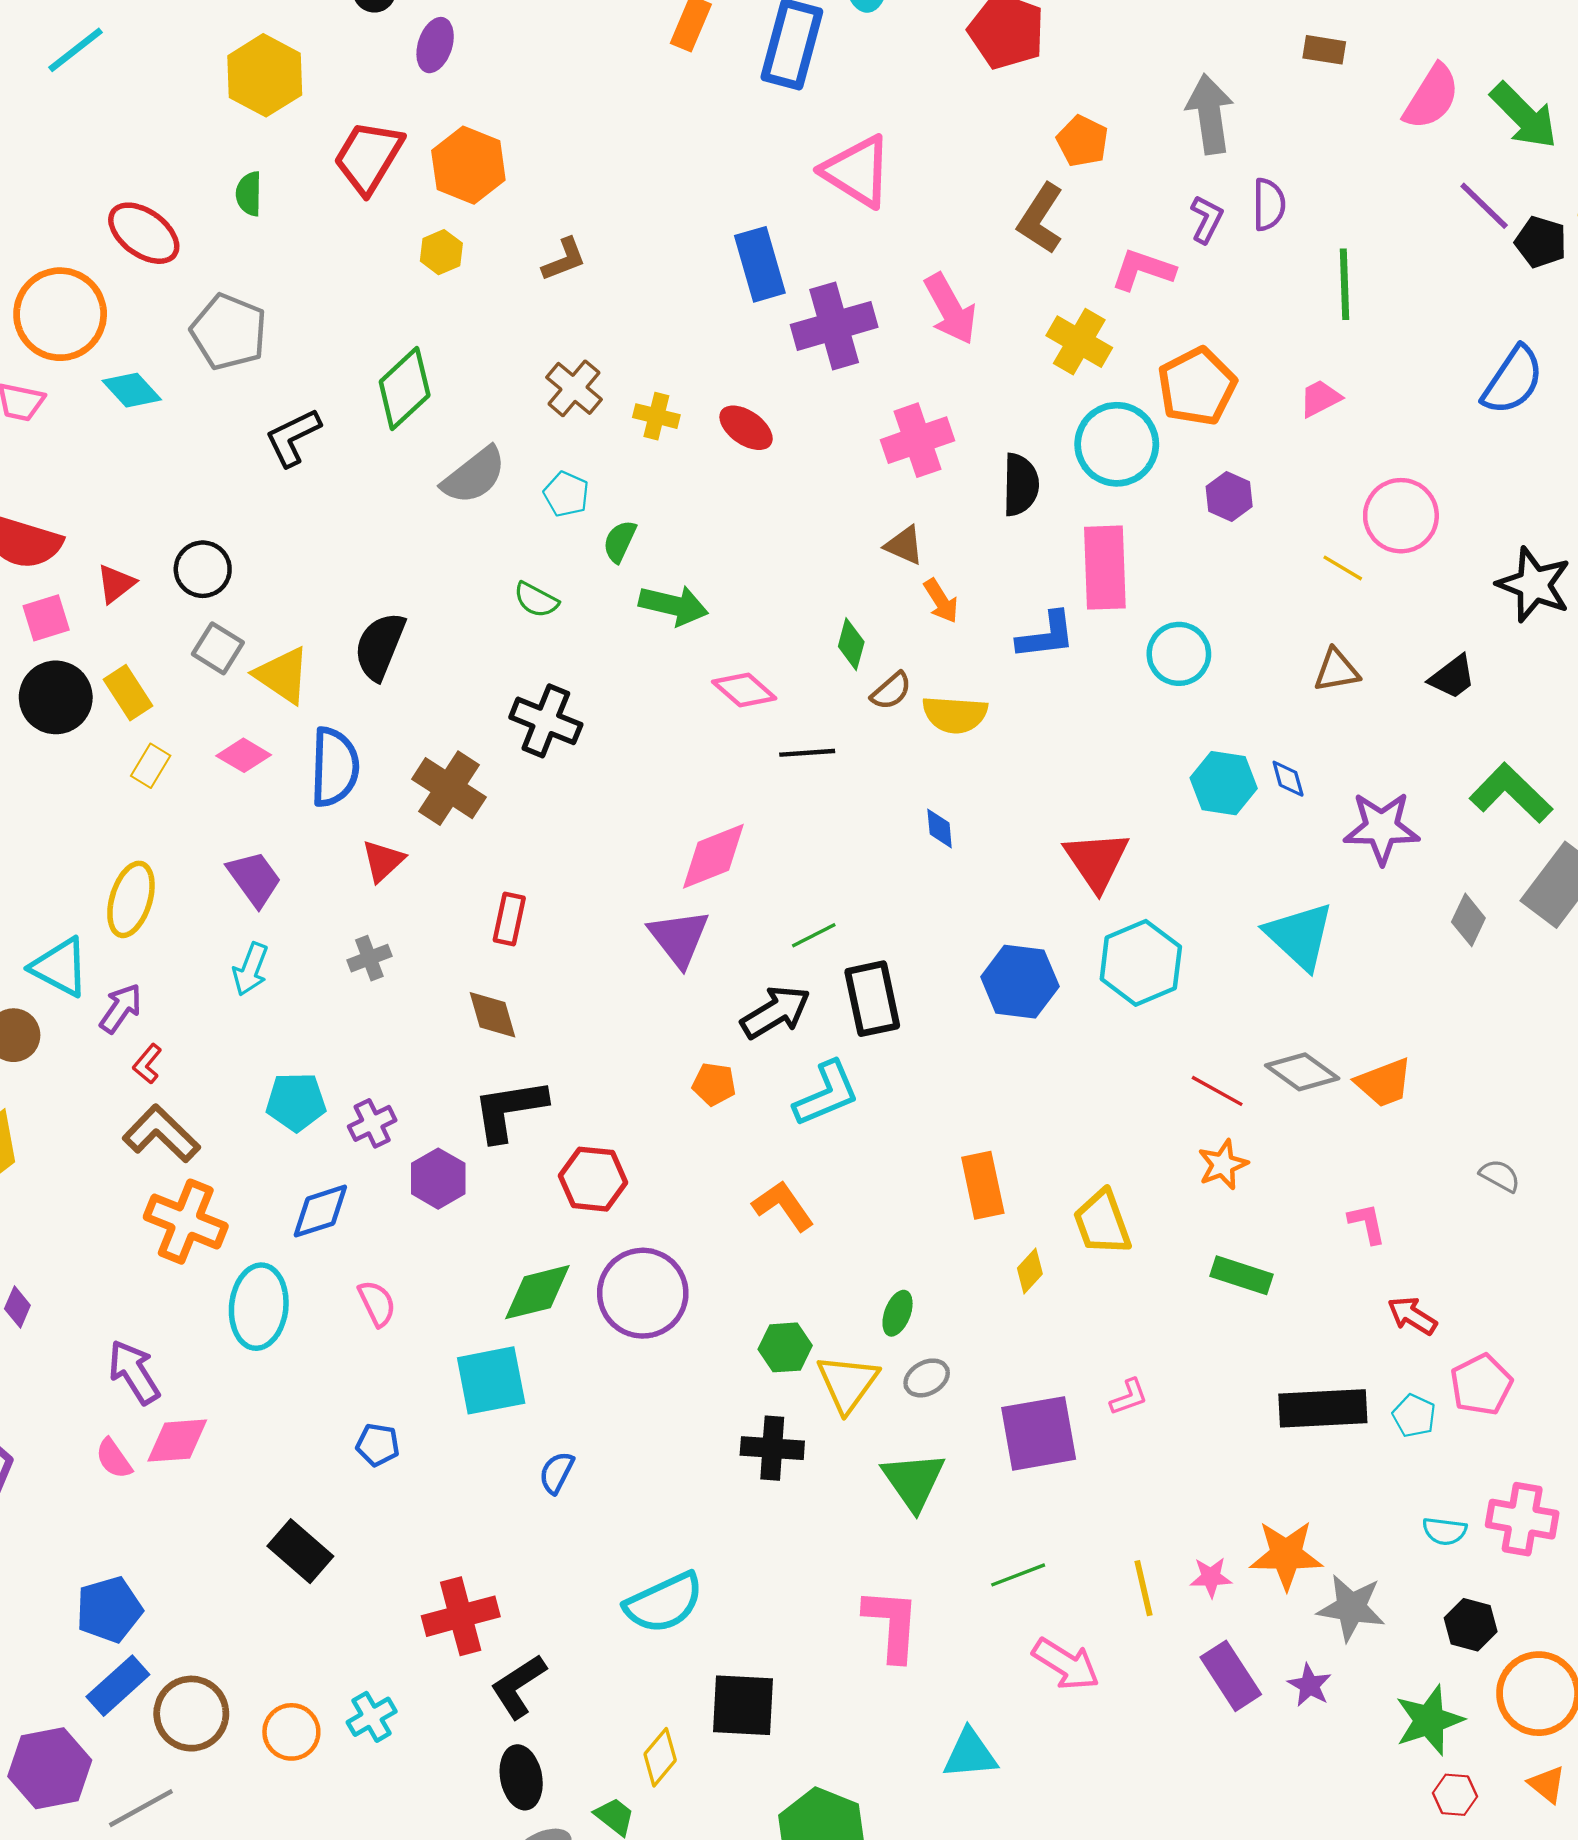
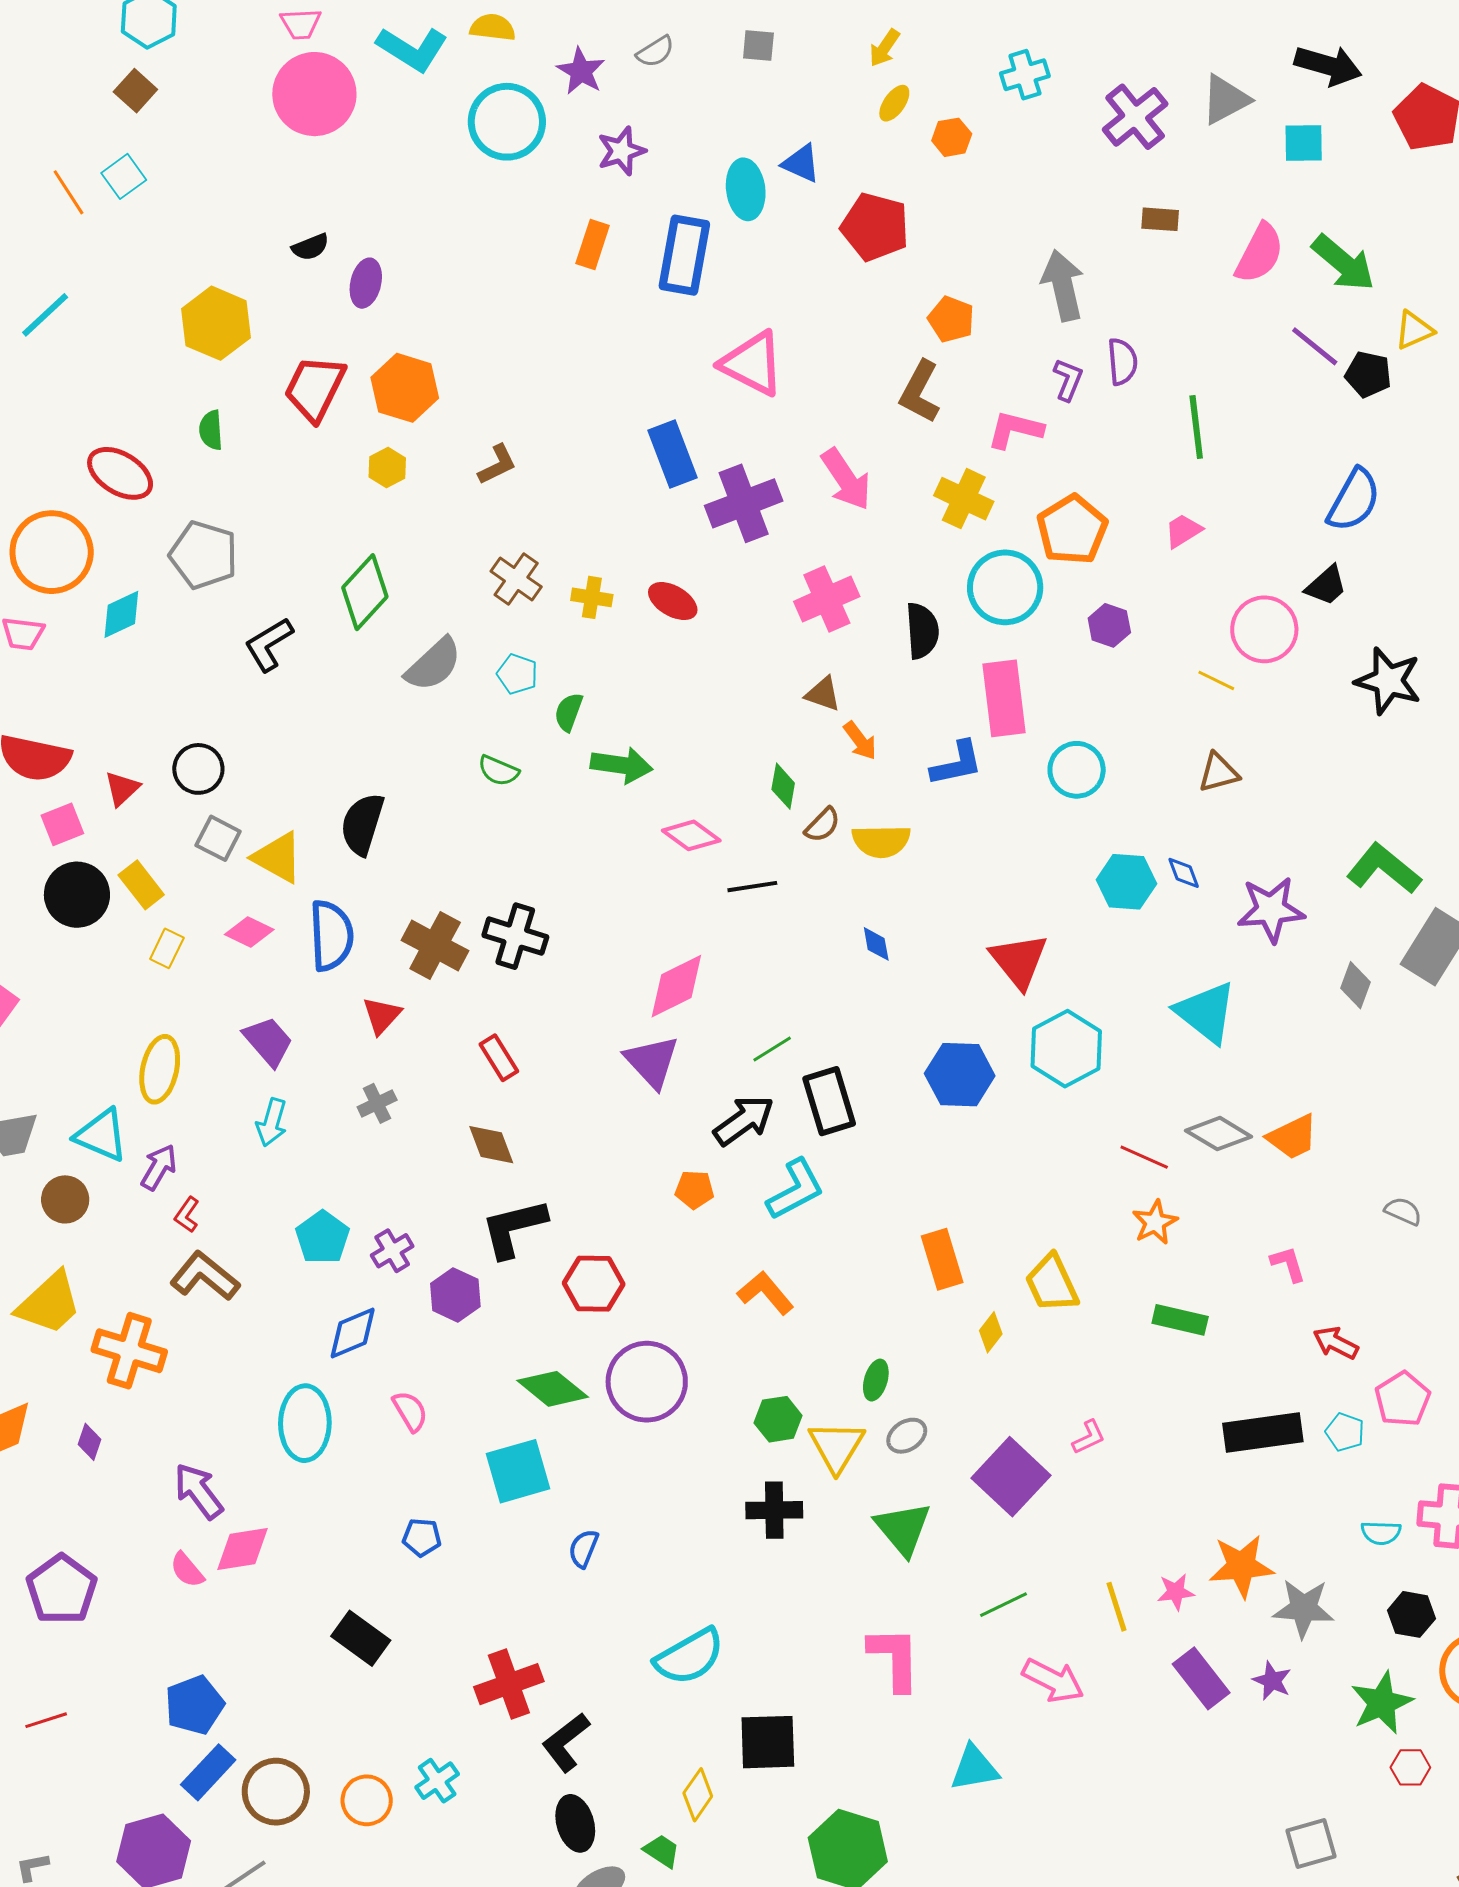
cyan diamond: (132, 390) -> (121, 614), turned -68
black trapezoid: (1452, 677) -> (1326, 586), moved
black cross: (546, 721) -> (515, 936), moved
red rectangle: (509, 919) -> (499, 1058), turned -39
cyan pentagon: (296, 1102) -> (322, 1237), turned -30
orange cross: (186, 1222) -> (129, 1351), moved
green diamond: (537, 1292) -> (553, 1389), turned 58
purple square: (1039, 1433) -> (1011, 1477), turned -32

